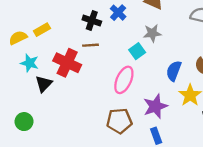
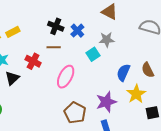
blue cross: (118, 13) -> (77, 31), moved
red cross: (67, 63) -> (33, 61), size x0.7
pink ellipse: (124, 80) -> (66, 77), moved
brown pentagon: (119, 121) -> (75, 113), turned 30

